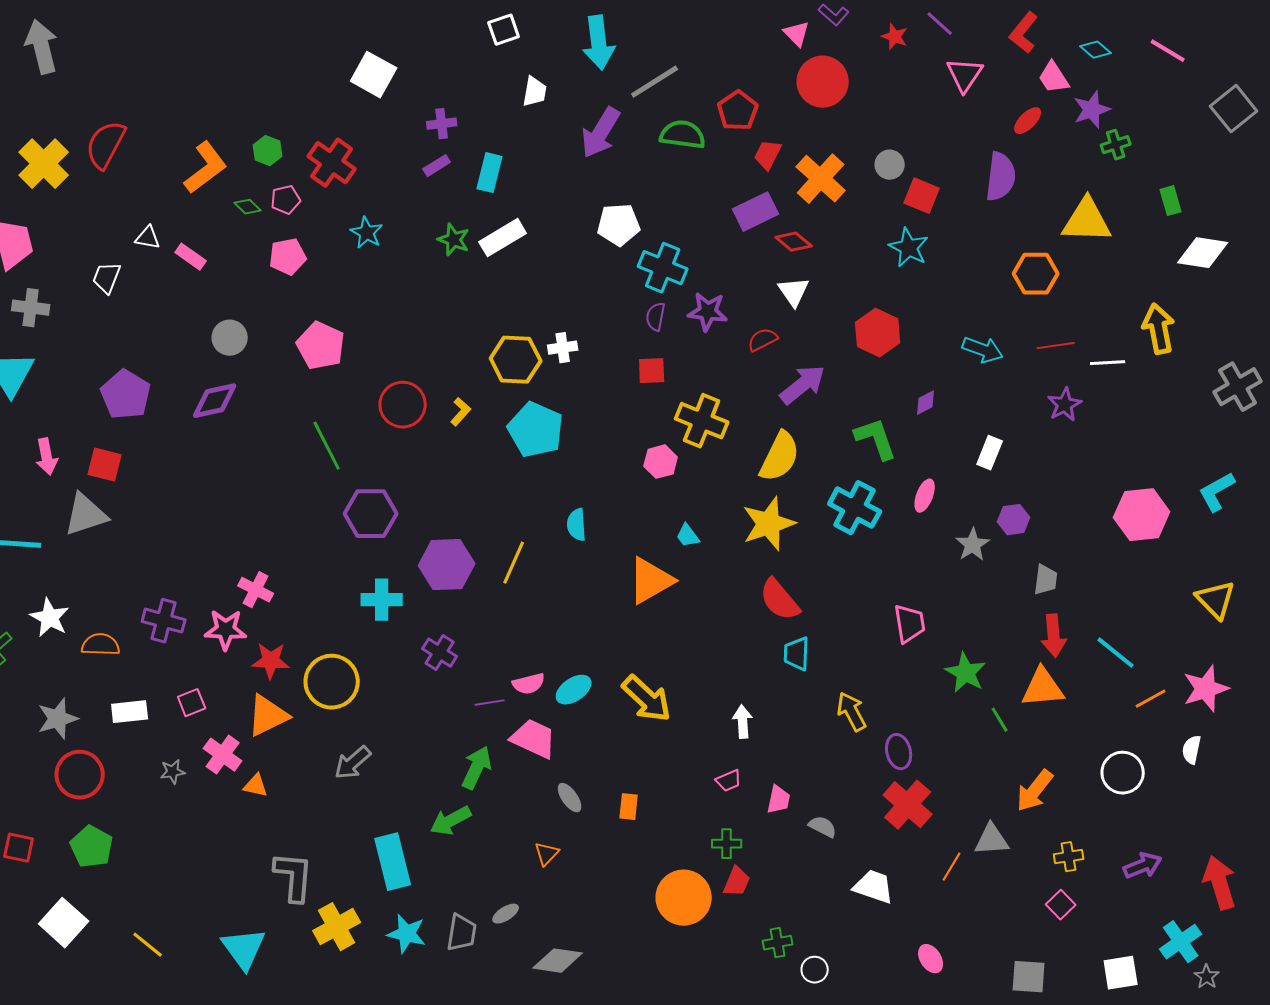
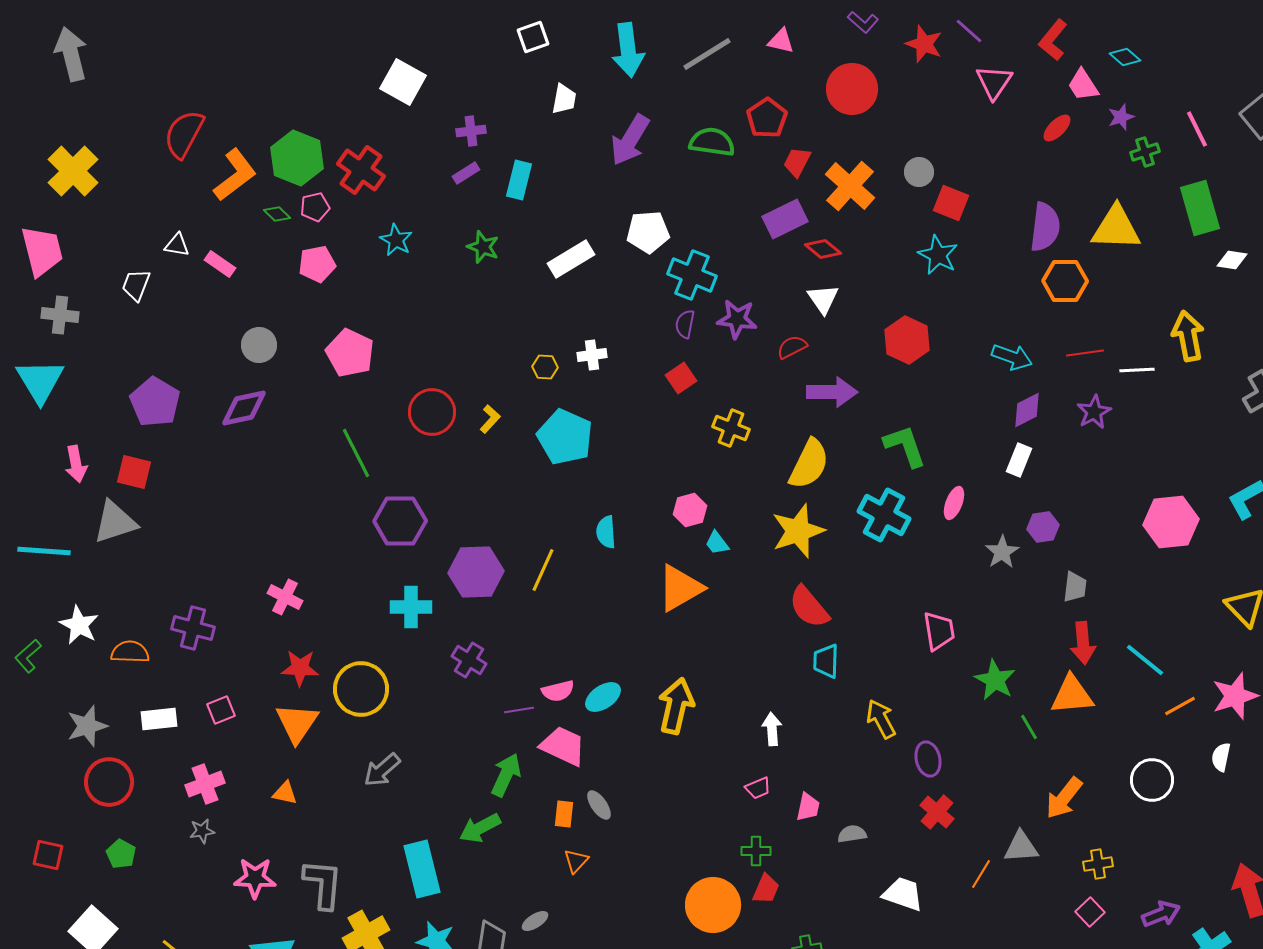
pink triangle: (797, 34) -> (781, 41), moved, turned -32
red star: (895, 37) -> (924, 44), size x1.4
pink line: (1168, 51) -> (1197, 129), moved, turned 33
gray line: (655, 82) -> (707, 54), moved
purple star: (1092, 110) -> (1121, 117), size x0.7
red semicircle: (106, 145) -> (184, 134), moved
green hexagon: (268, 151) -> (297, 158), size x1.8
purple semicircle: (1001, 177) -> (1045, 227), moved
green rectangle: (1171, 201) -> (1200, 208), size x1.8
white rectangle: (503, 238) -> (571, 259), moved
white diamond: (1203, 253) -> (1232, 260), size x0.6
yellow hexagon: (516, 360) -> (545, 367), size x0.5
red square: (652, 371) -> (681, 378), turned -32
purple arrow: (803, 385) -> (832, 392), turned 39
purple diamond: (926, 403) -> (1027, 410), moved, size x1.4
yellow cross: (702, 421) -> (731, 428), size x0.7
pink hexagon: (661, 462) -> (690, 510), moved
pink star: (226, 630) -> (255, 878), moved
yellow arrow: (647, 699) -> (676, 706), turned -120
orange triangle: (268, 716) -> (297, 723), turned -30
pink cross: (223, 755) -> (205, 784), moved, turned 33
gray star: (173, 772) -> (202, 831), moved
red cross: (908, 805) -> (937, 812), size x0.7
orange rectangle: (629, 807) -> (564, 814), moved
gray semicircle: (823, 827) -> (852, 834), turned -36
green pentagon: (92, 847) -> (121, 854), size x0.7
purple arrow: (1143, 866) -> (1161, 914), moved

